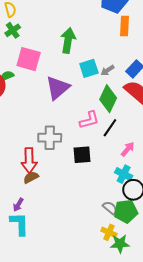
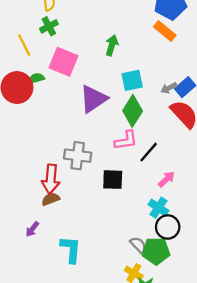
orange rectangle: (124, 26) -> (165, 31), moved, turned -60
green arrow: (68, 40) -> (112, 45), size x0.7
gray arrow: (107, 70) -> (169, 88), moved
green diamond: (108, 99) -> (133, 111), moved
cyan L-shape: (19, 224) -> (71, 249), moved

